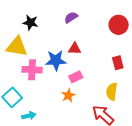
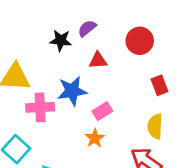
black star: (30, 23) -> (61, 40), moved
red circle: (119, 25) -> (140, 41), moved
red triangle: (75, 49) -> (98, 60), moved

